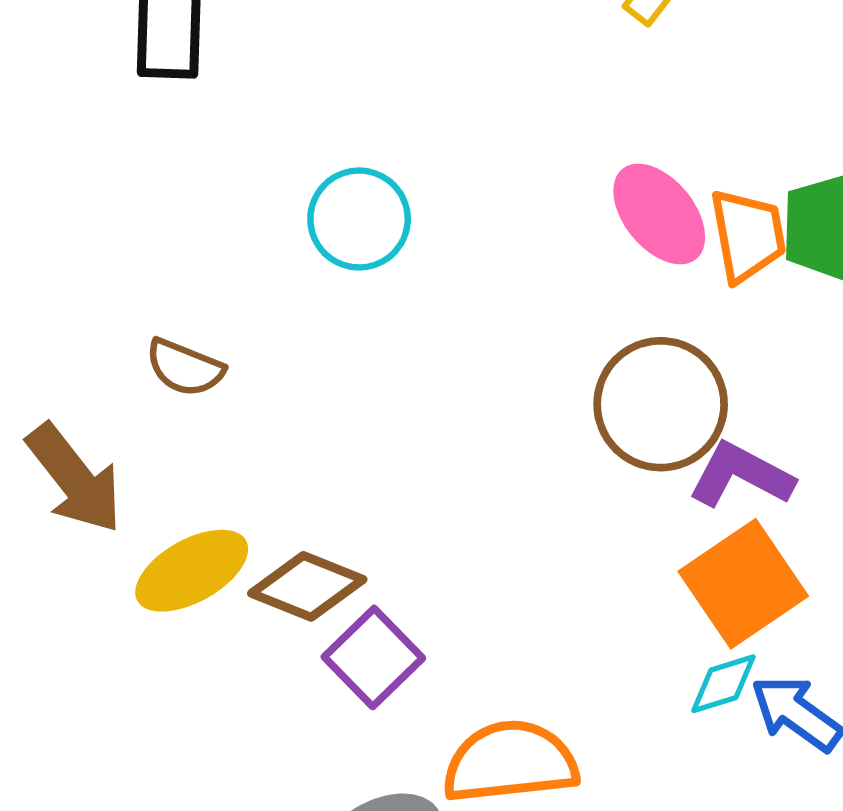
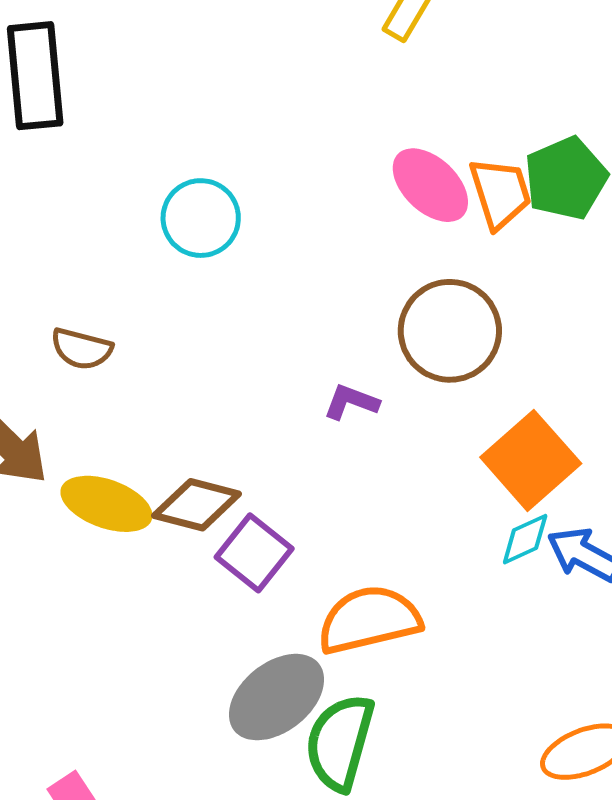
purple L-shape: (741, 475) -> (351, 402), moved, size x0.7
yellow ellipse: (192, 571) -> (106, 504), turned 56

